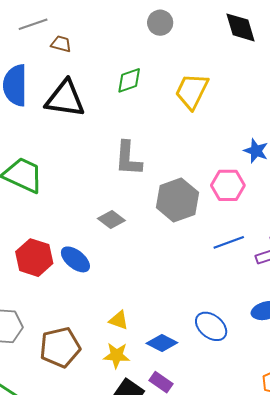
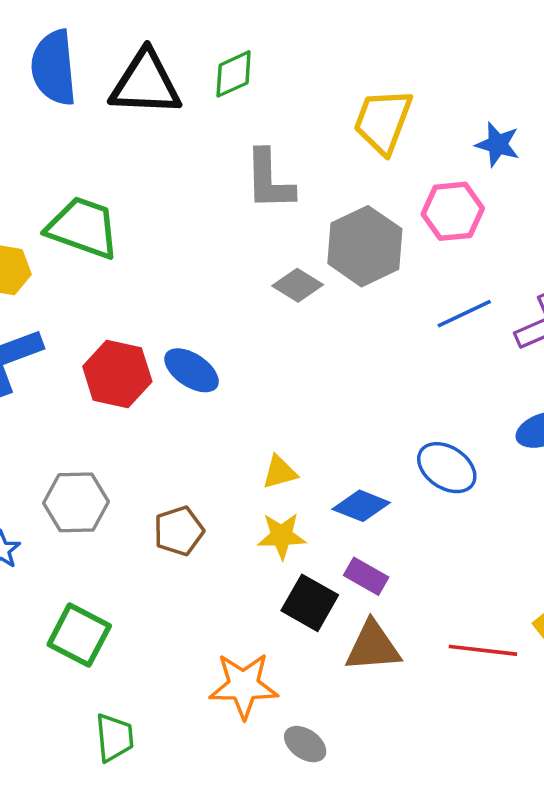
green diamond: (129, 80) -> (234, 74), moved
yellow trapezoid: (192, 91) -> (383, 121), moved
gray diamond: (111, 219) -> (298, 285), moved
yellow triangle: (119, 320) -> (280, 472), turned -30
brown pentagon: (60, 347) -> (179, 531), size x0.7

